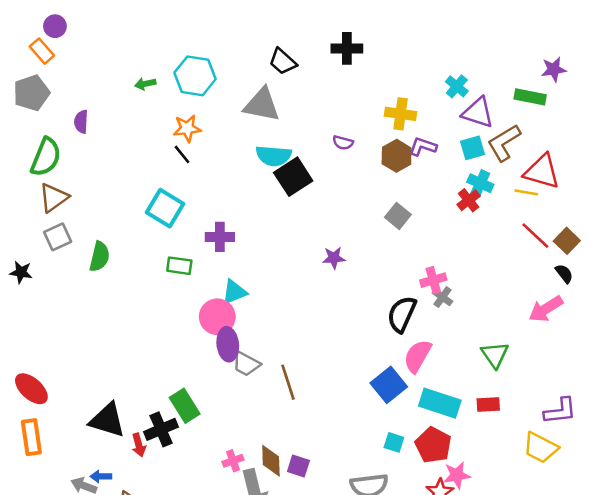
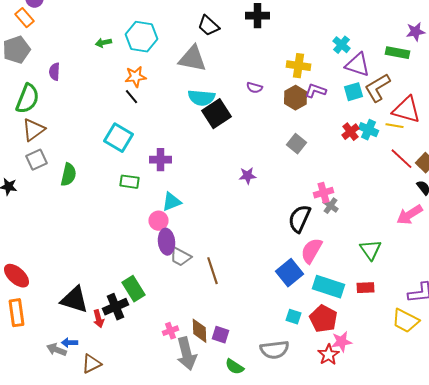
cyan cross: (480, 183) -> (368, 130), moved
pink circle: (217, 317) -> (158, 221), size x0.7

